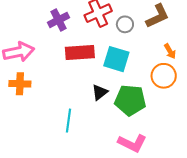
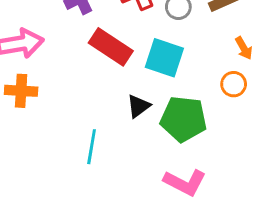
red rectangle: (80, 53) -> (111, 47), turned 36
orange circle: (164, 76) -> (234, 84), size x0.7

